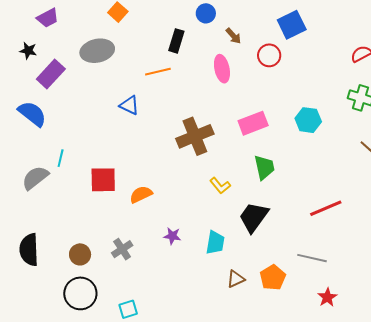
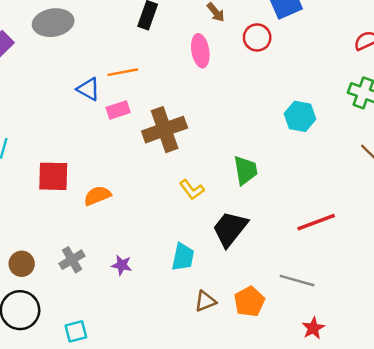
orange line: (158, 72) -> (123, 72), moved
pink rectangle: (253, 123) -> (118, 110), moved, size x0.7
purple star: (172, 236) -> (122, 265), moved

